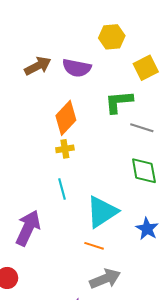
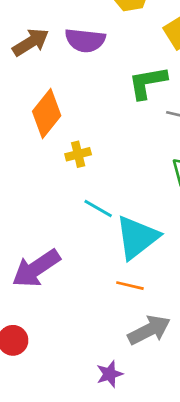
orange diamond: (66, 118) -> (47, 114), moved
cyan line: (62, 189) -> (98, 209), moved, turned -40
purple arrow: (28, 228) -> (36, 268), turned -144

